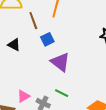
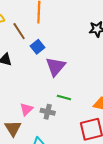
purple triangle: (60, 62) -> (56, 67), turned 45

